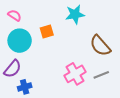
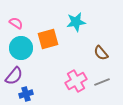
orange square: (47, 32) -> (48, 39), size x1.5
brown semicircle: (100, 46) -> (101, 53), size x0.7

